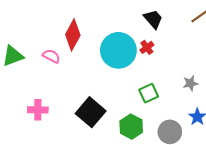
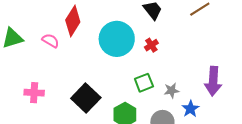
red cross: (147, 47) -> (151, 45), moved
gray star: (190, 83) -> (172, 91), moved

